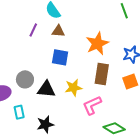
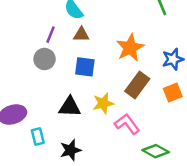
brown rectangle: (102, 74) -> (137, 85), turned 30
gray circle: (25, 79) -> (45, 59), moved
pink L-shape: (92, 105) -> (127, 124), turned 80

